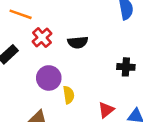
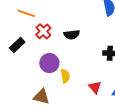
red triangle: (106, 110) -> (95, 87), turned -32

